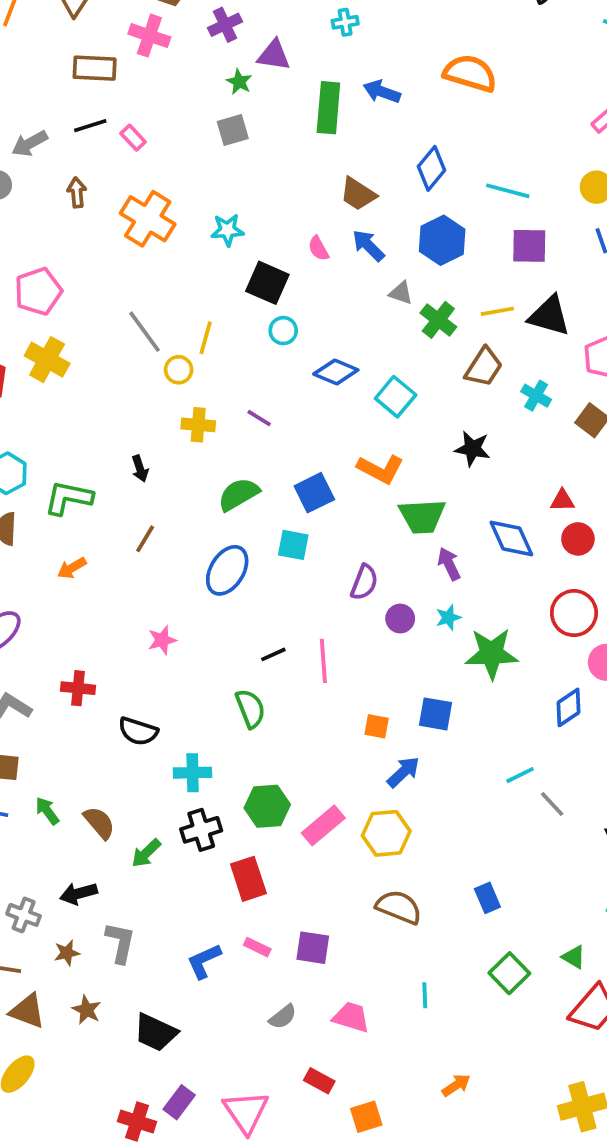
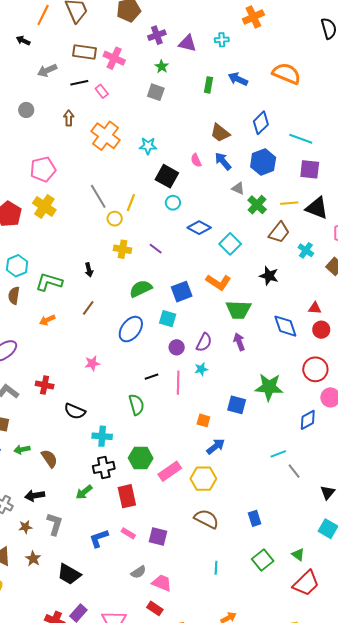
pink cross: (149, 36) -> (114, 58), moved
purple triangle: (274, 55) -> (187, 43), moved
green rectangle: (328, 108) -> (208, 85), size x0.6
gray square: (233, 130) -> (156, 92), turned 30
gray arrow: (30, 144) -> (47, 70), moved
purple arrow: (449, 564) -> (239, 342), moved
cyan star: (448, 618) -> (201, 369), moved
purple circle: (400, 619) -> (177, 347), moved
blue square: (435, 714) -> (237, 405), moved
green arrow: (47, 811) -> (22, 450), turned -70
green arrow: (146, 853) -> (84, 492), moved
pink trapezoid: (351, 1017) -> (162, 583), moved

